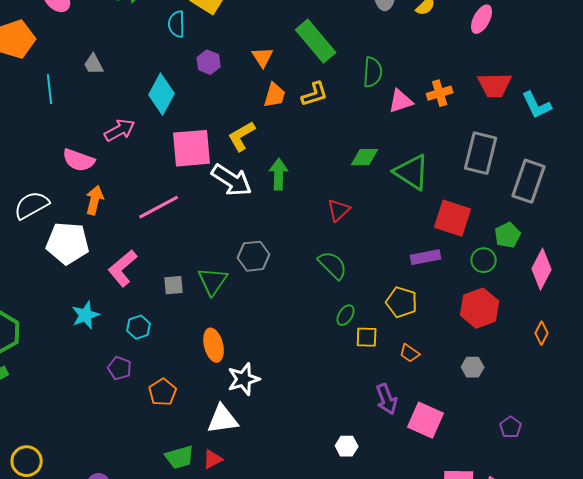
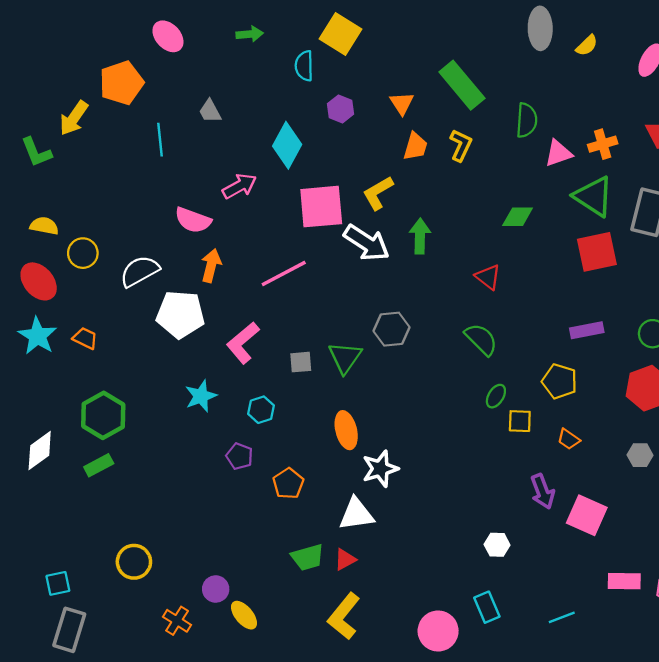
yellow L-shape: (315, 94) -> (461, 145), turned -48
green triangle: (412, 172) -> (594, 196), moved
red triangle: (339, 210) -> (488, 277), turned -40
red square: (453, 218) -> (597, 252), moved, turned -30

